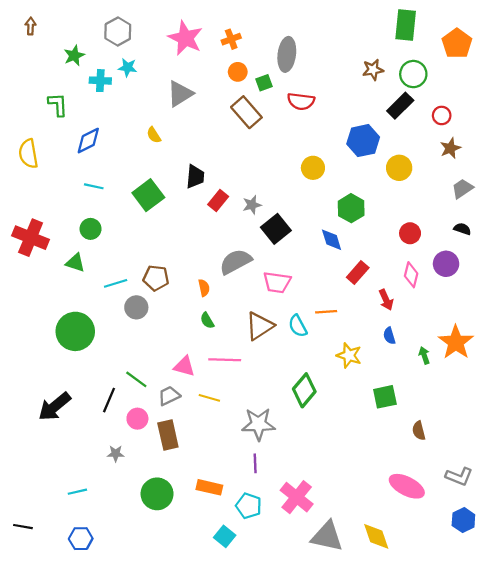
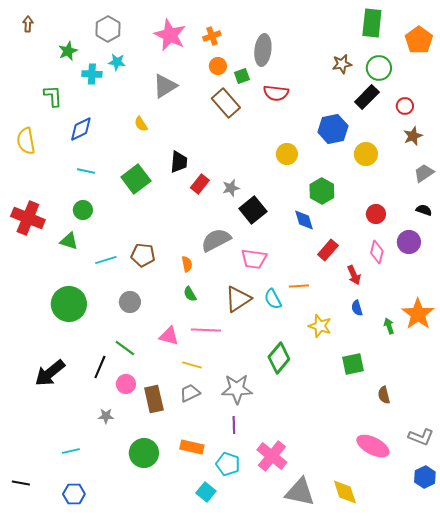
gray circle: (136, 307) -> (130, 302), moved
gray trapezoid: (169, 396) -> (190, 393), moved

